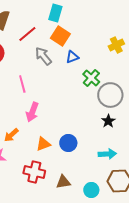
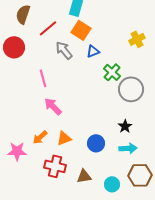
pink arrow: (32, 112) -> (53, 106), turned 114
black star: (108, 121) -> (125, 126), moved
orange arrow: (11, 135) -> (40, 137), moved
blue circle: (68, 143) -> (96, 143), moved

